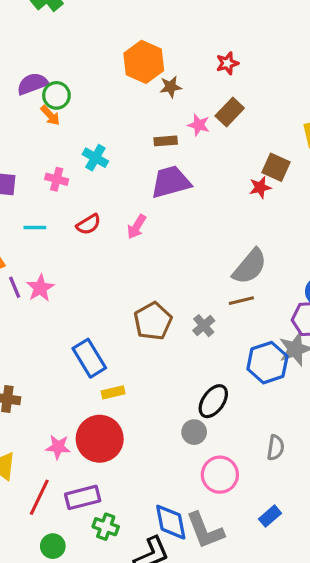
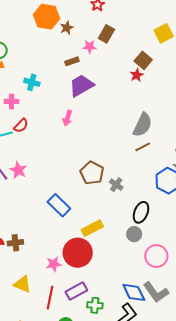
brown square: (276, 167) -> (143, 60), turned 30
red semicircle: (89, 224) -> (21, 126), moved
gray cross: (204, 326) -> (116, 185), moved
yellow rectangle: (113, 392) -> (92, 228), moved, size x1.5

